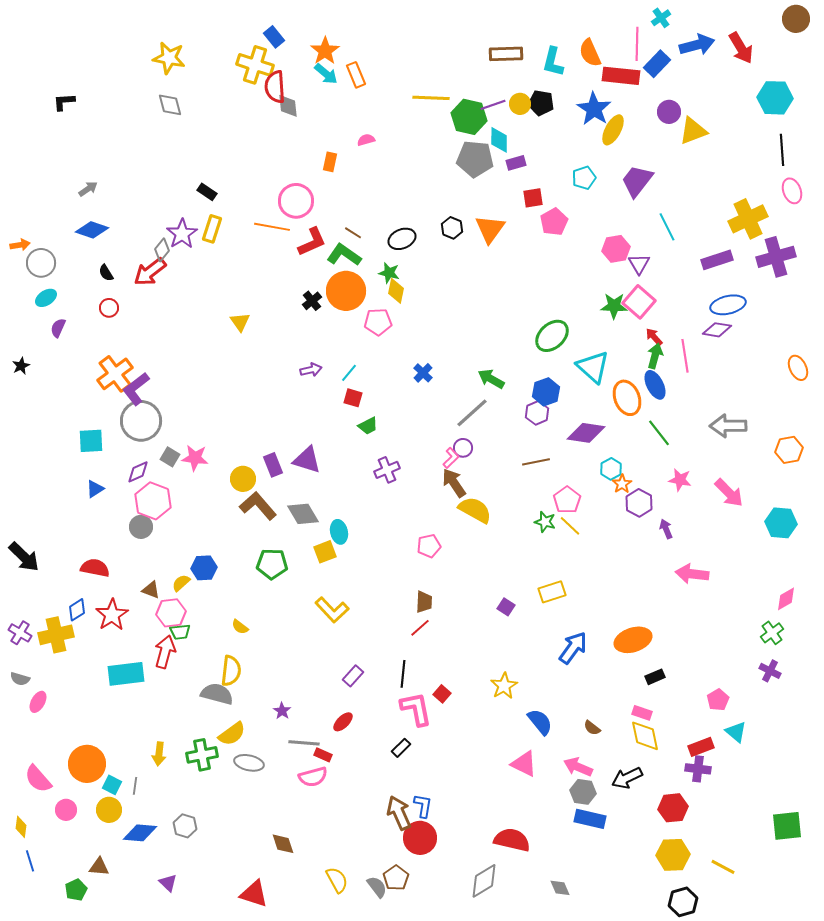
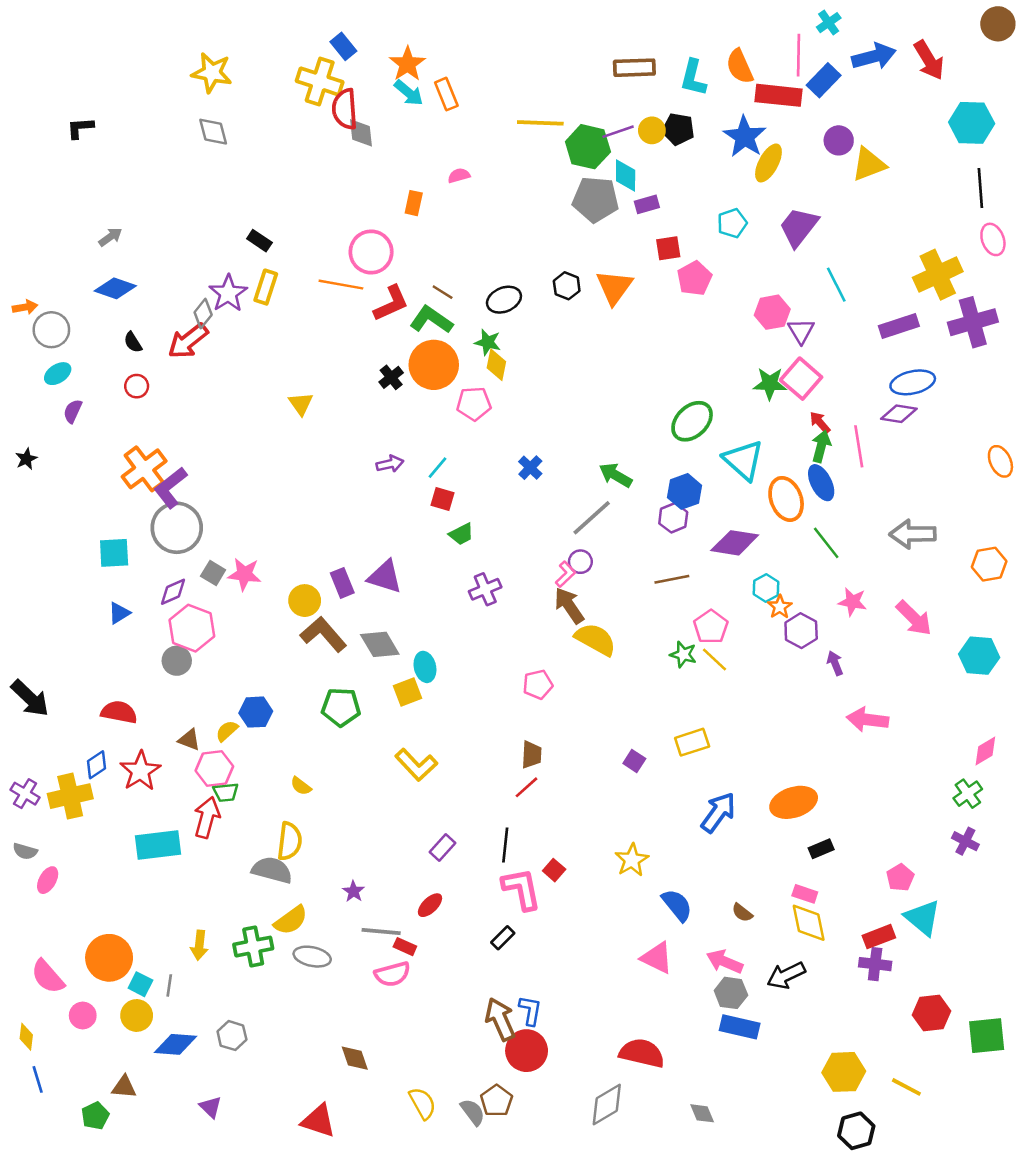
cyan triangle: (736, 732) -> (923, 918), size x1.4
red hexagon: (673, 808) -> (931, 1013), moved

